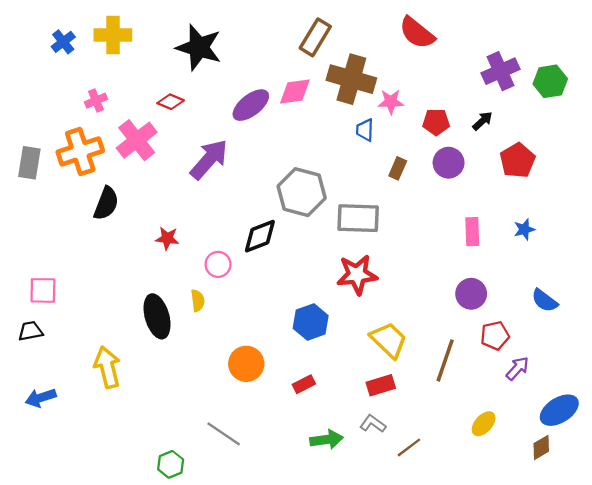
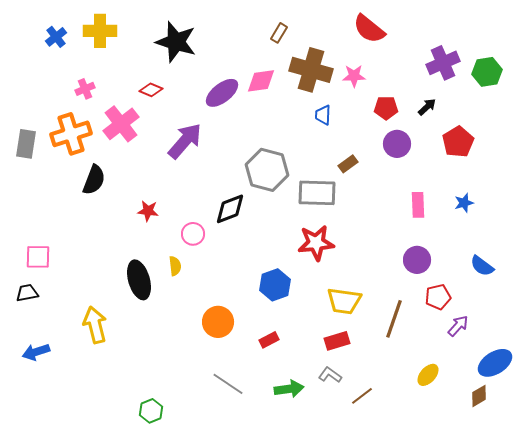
brown rectangle: (315, 37) -> (279, 33), size x0.6
pink star: (391, 102) -> (354, 76), moved
brown rectangle: (398, 168) -> (348, 164), moved, turned 30
yellow trapezoid: (389, 340) -> (344, 301), turned 144
gray line: (224, 434) -> (228, 384), moved

